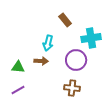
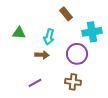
green triangle: (18, 67) -> (19, 33), moved
purple line: (18, 90) -> (35, 83), moved

